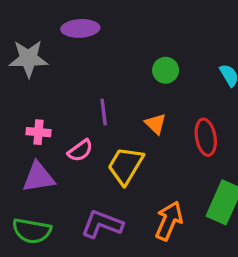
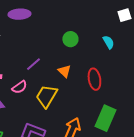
purple line: (104, 112) -> (33, 64), turned 56

